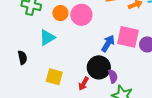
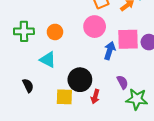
pink circle: (81, 15) -> (95, 27), moved
cyan triangle: (47, 38) -> (48, 60), turned -48
black circle: (99, 67) -> (80, 80), moved

